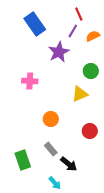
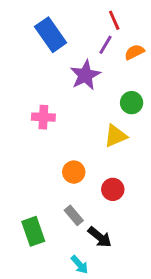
red circle: (90, 131) -> (113, 189), moved

